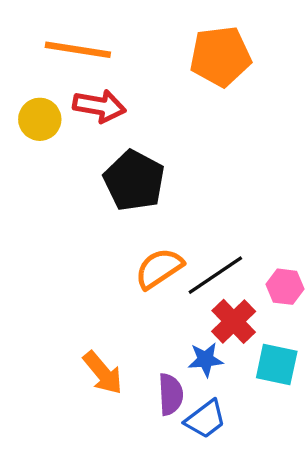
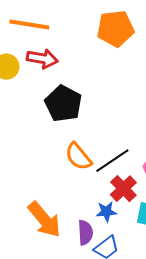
orange semicircle: (159, 268) -> (78, 157), turned -96
orange arrow: (103, 373) -> (44, 220), size x1.4

